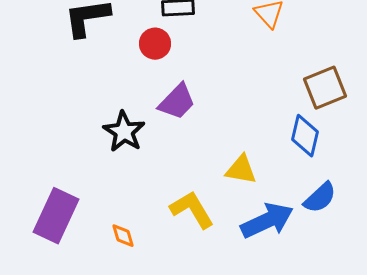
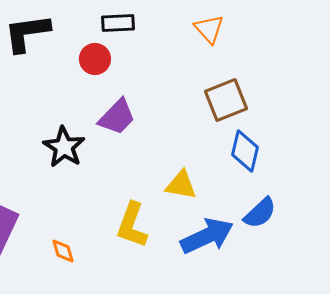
brown square: (325, 88) -> (226, 100), moved
yellow L-shape: (192, 210) -> (132, 225), turned -129

